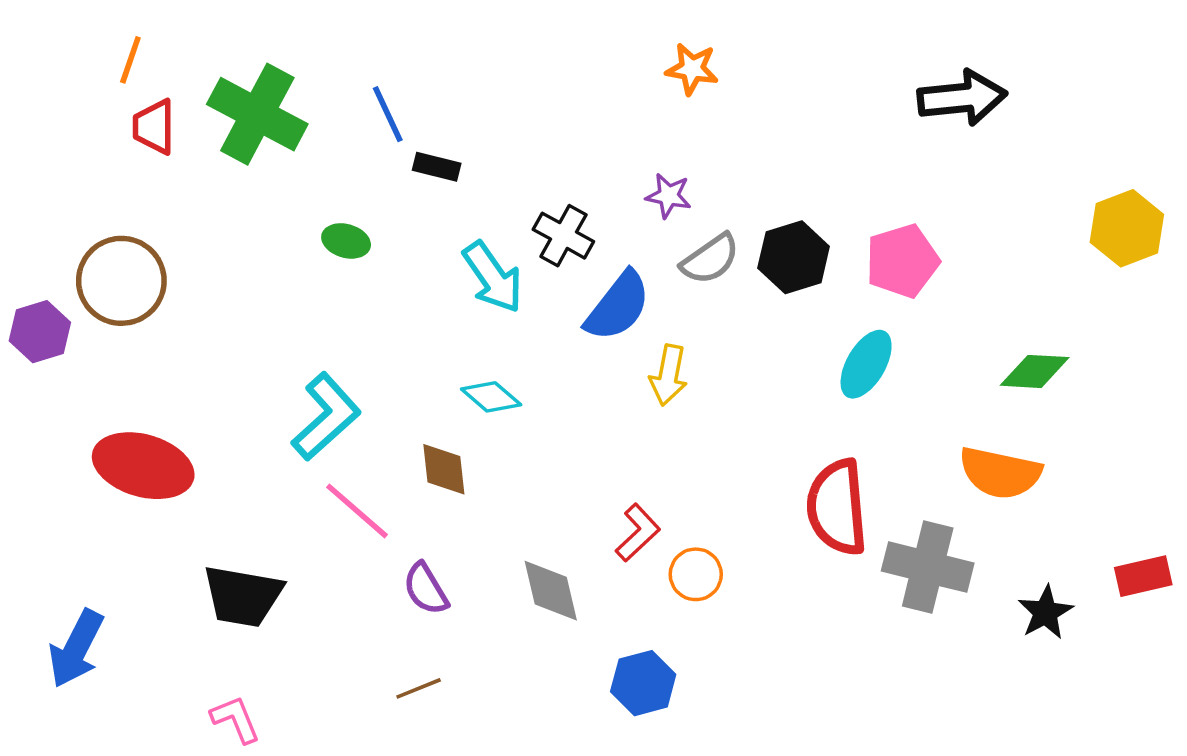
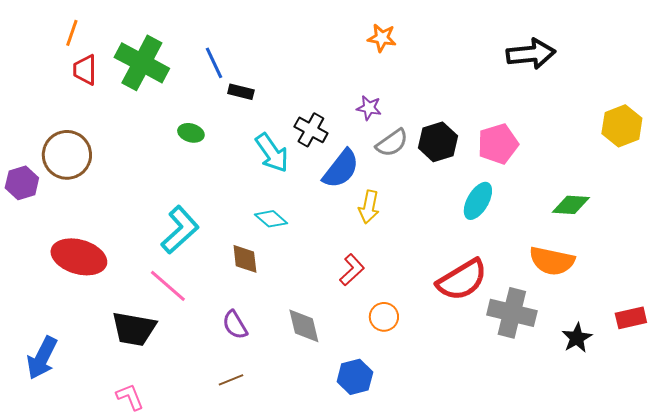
red semicircle: (837, 507) -> (462, 280), turned -116
pink line: (357, 511) -> (168, 286), moved
red L-shape: (638, 533) -> (352, 270), moved

